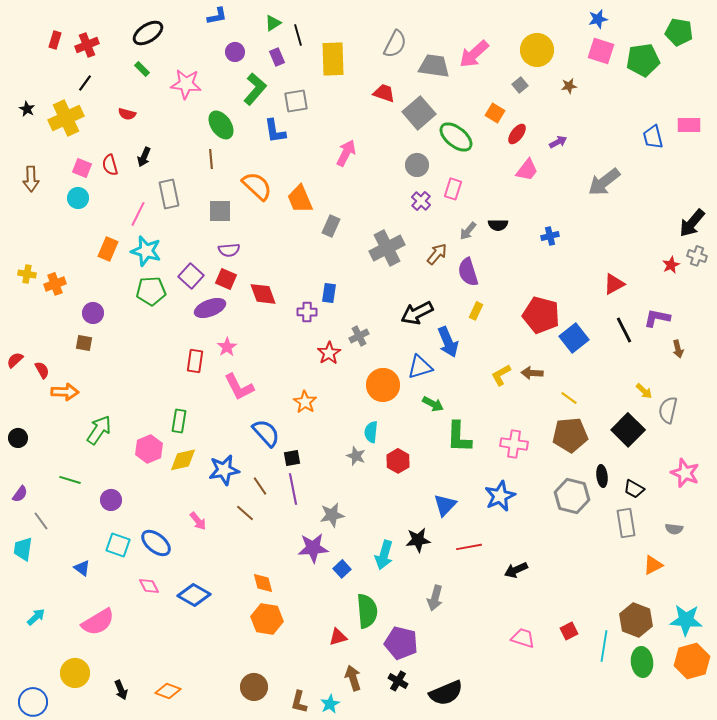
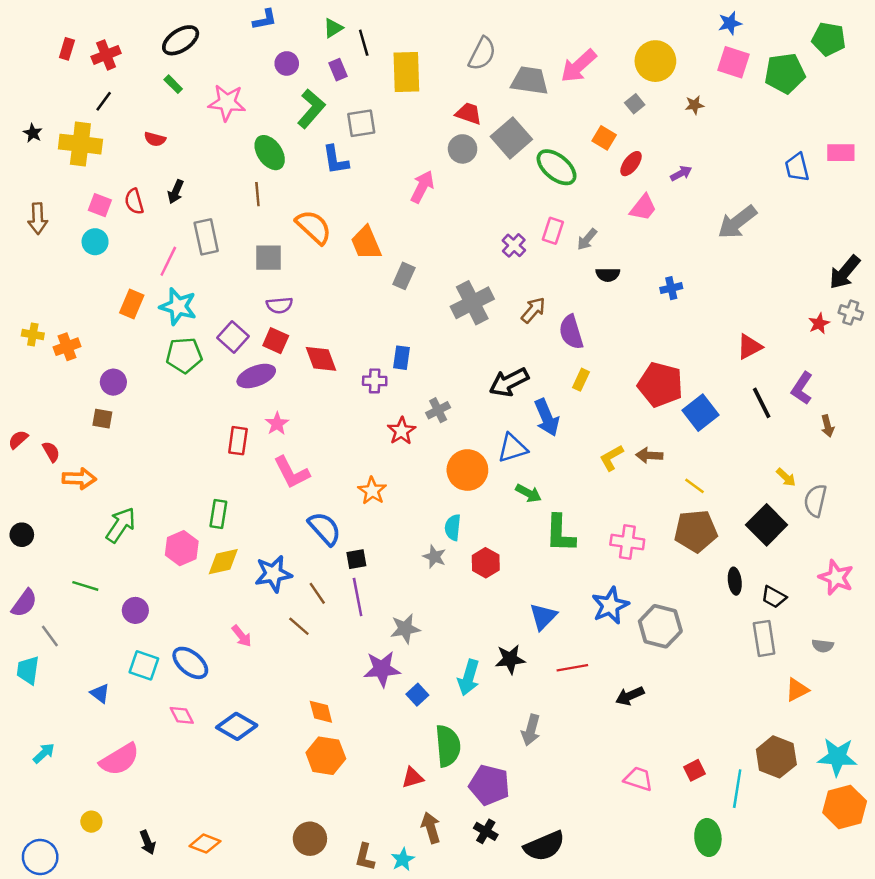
yellow cross: (66, 118) -> (80, 144), turned 32
gray circle: (417, 165) -> (463, 149), moved
gray arrow: (468, 231) -> (587, 239), moved
purple L-shape: (657, 318) -> (802, 388), turned -68
purple semicircle: (20, 494) -> (24, 603), size x1.4
gray hexagon: (572, 496) -> (660, 626), moved
green ellipse: (642, 662) -> (708, 837), moved
yellow circle: (75, 673) -> (91, 822), size x0.6

